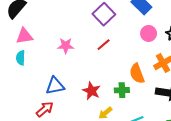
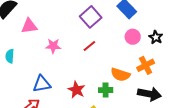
pink triangle: (24, 36) -> (29, 26), moved
orange semicircle: (137, 73) -> (120, 75), turned -54

